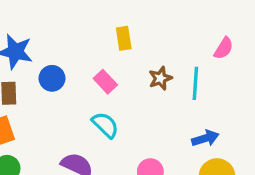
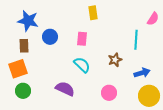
brown star: (160, 78) -> (115, 60), moved
pink rectangle: (105, 82) -> (82, 39), turned 48

